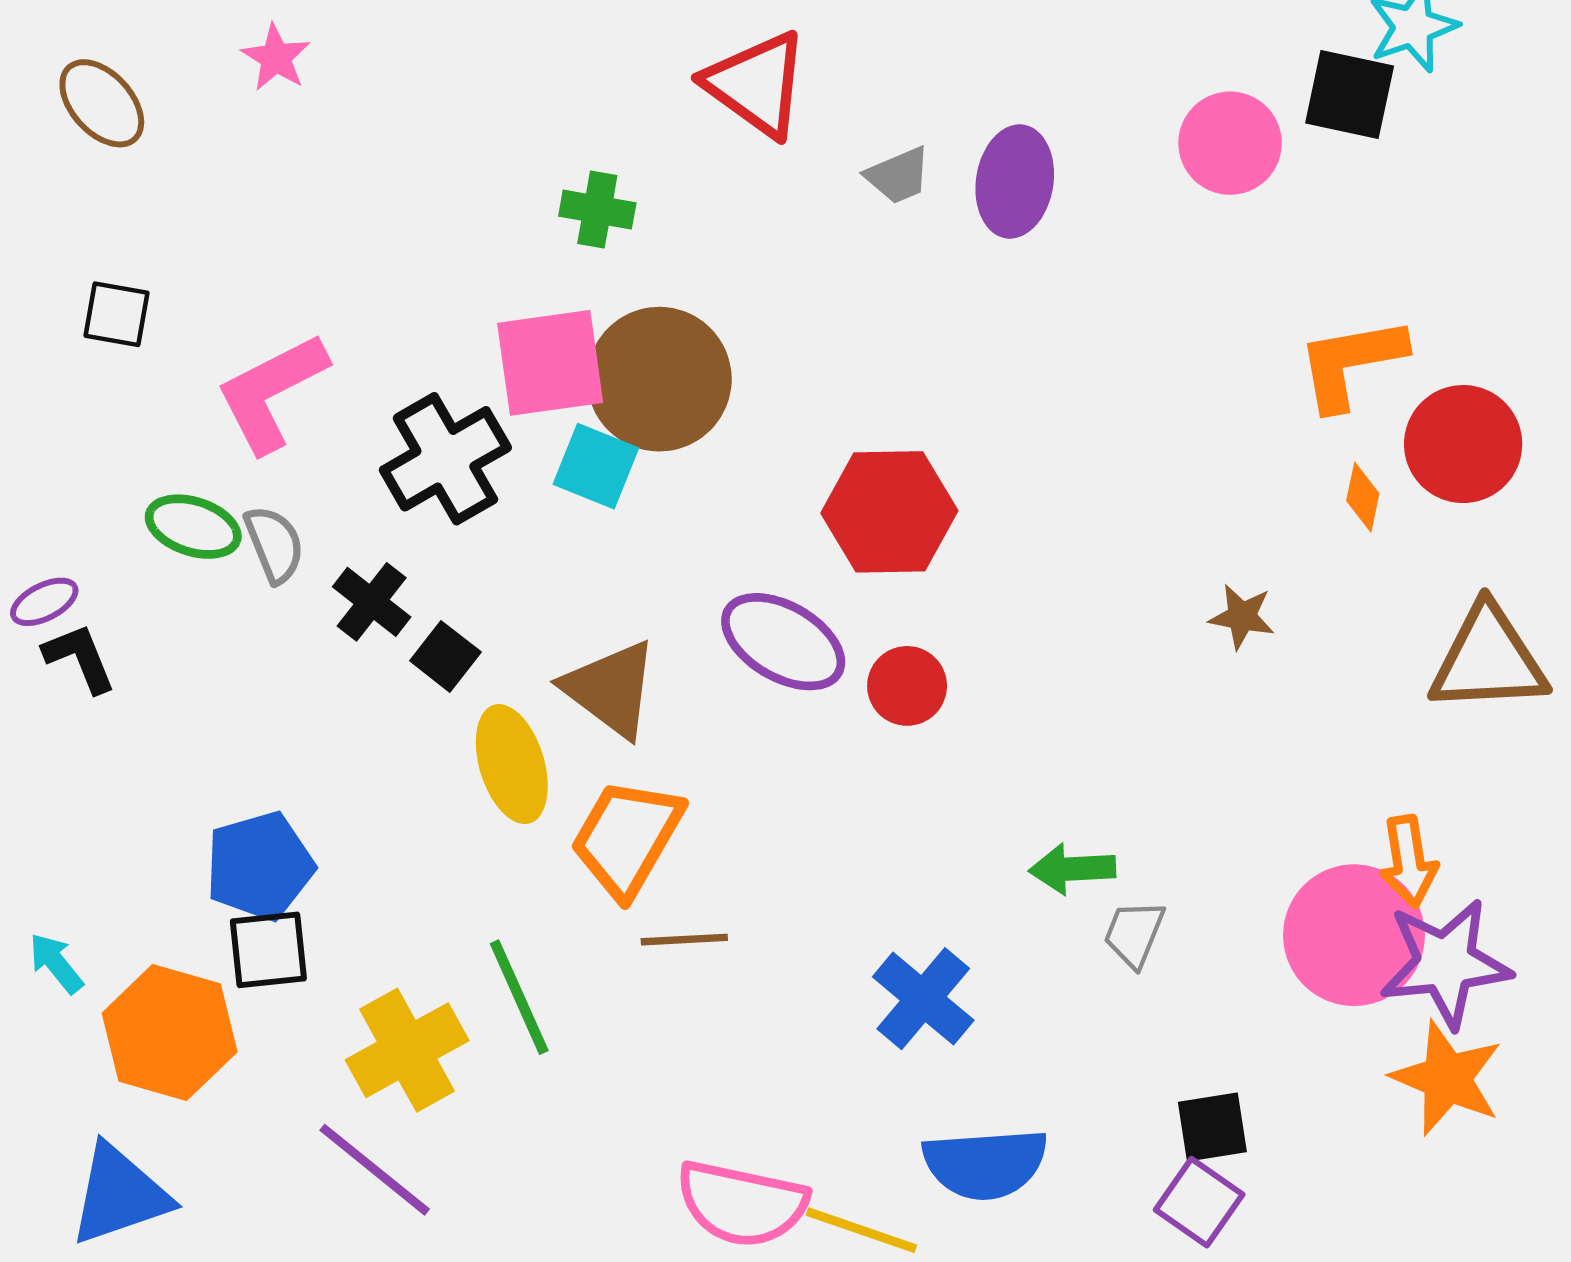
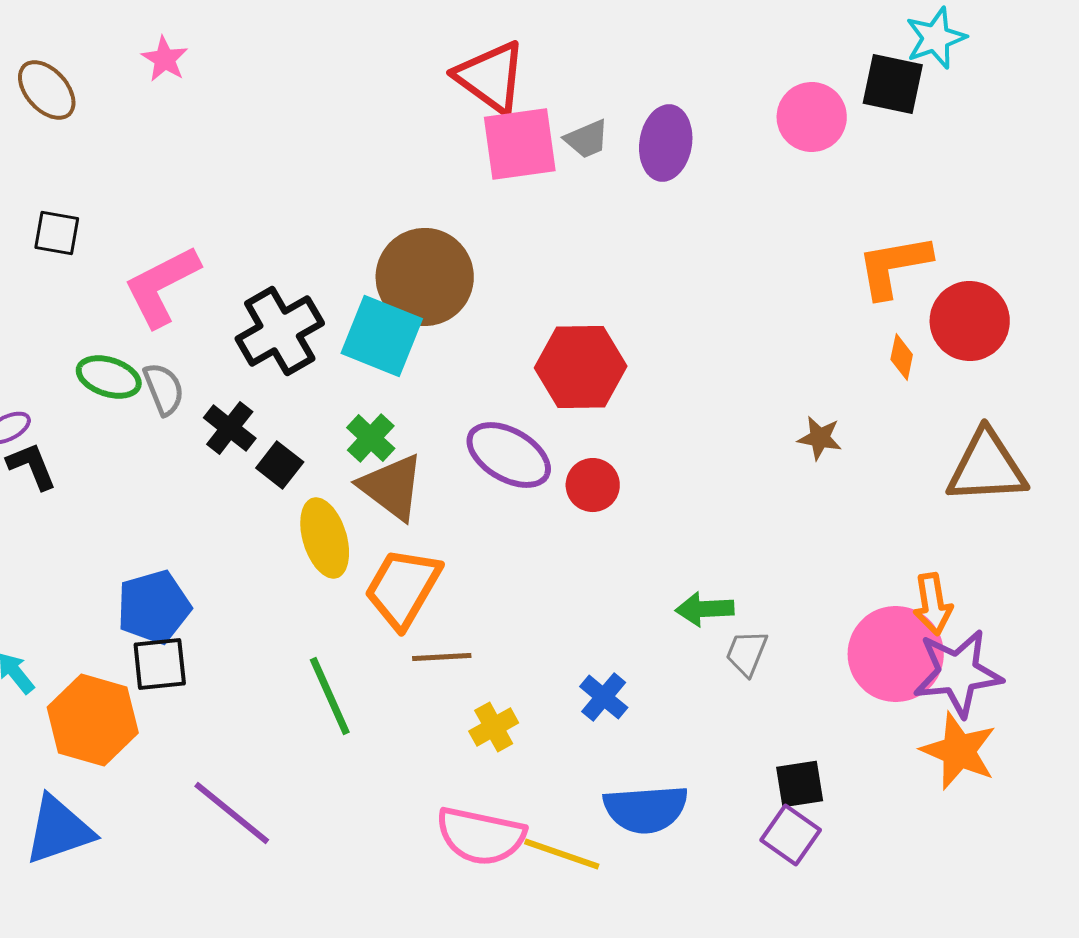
green cross: (597, 210) -> (371, 438), moved, turned 33
pink square: (550, 363) -> (520, 144), moved
cyan square: (596, 466) -> (382, 336), size x1.4
blue cross: (923, 999) -> (604, 697), size x0.7
yellow cross: (407, 1050) -> (494, 727), moved, size x0.6

